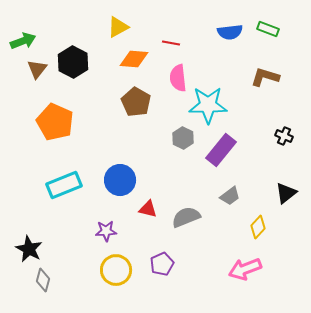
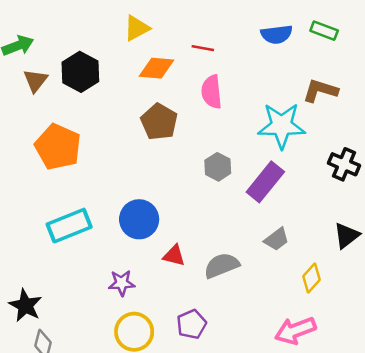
cyan star: (208, 105) -> (282, 126), moved
black cross: (284, 136) -> (344, 164), size x1.4

